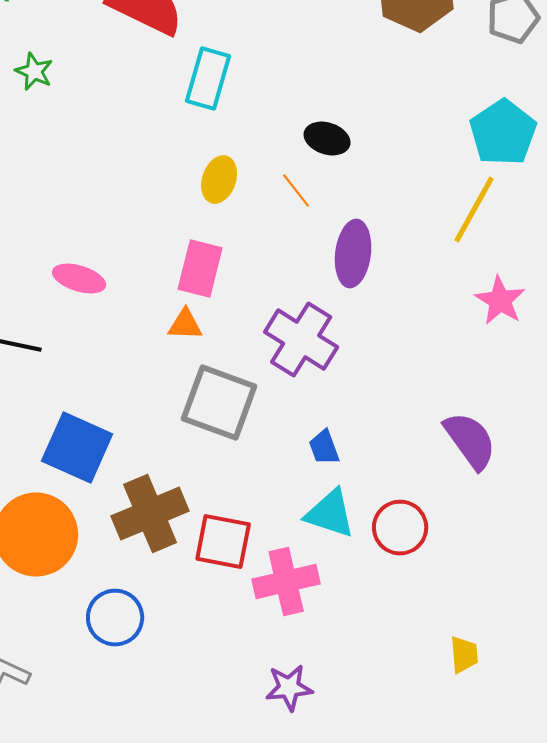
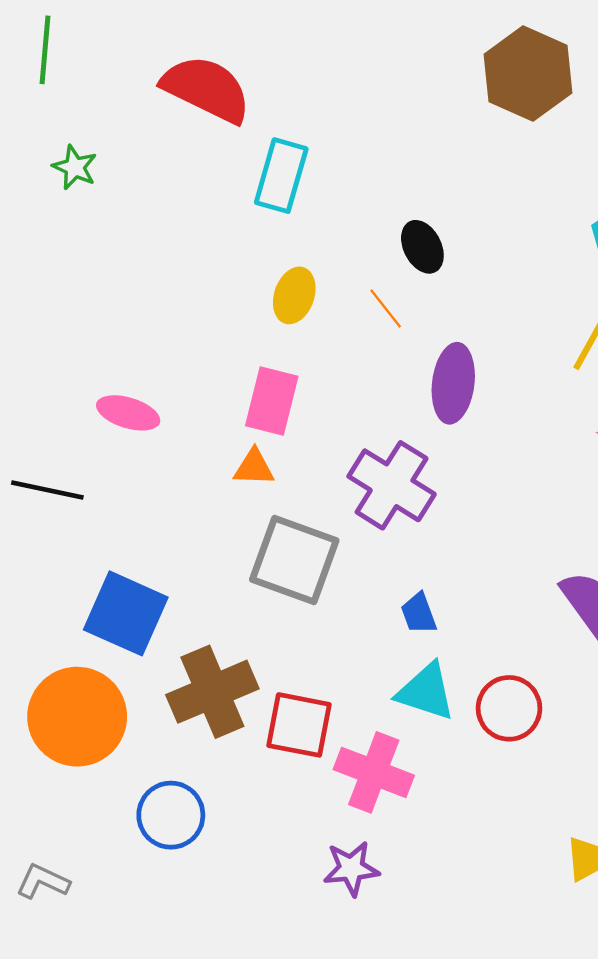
black ellipse: (327, 139) -> (422, 247), turned 45
pink cross: (286, 582) -> (374, 772), turned 34
purple star: (289, 688) -> (351, 869), moved

